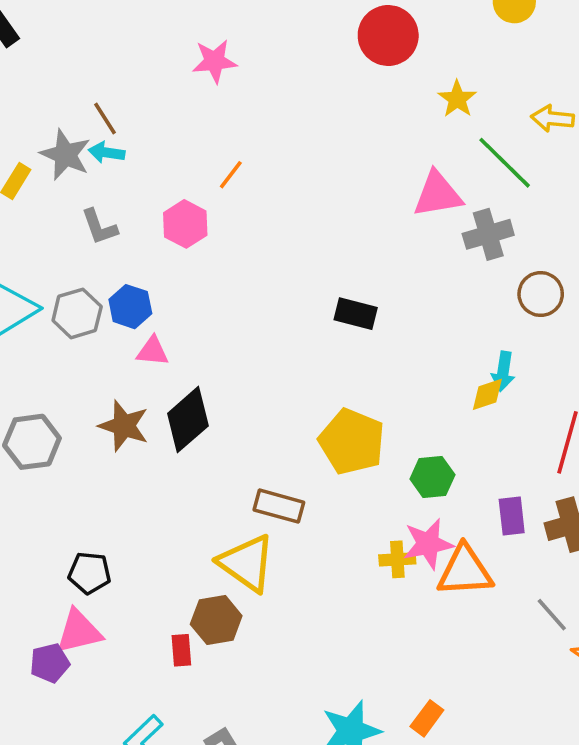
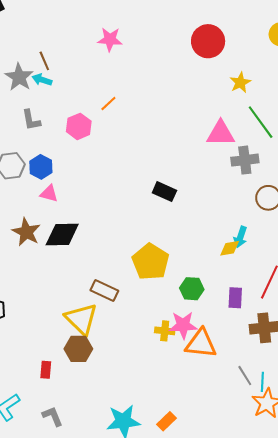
black diamond: (188, 420) -> (62, 235), turned 30
purple rectangle: (512, 516) -> (235, 298), moved
brown hexagon: (216, 620) -> (78, 349), moved
red rectangle: (181, 650) -> (46, 370), moved

